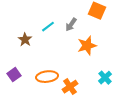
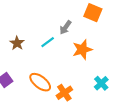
cyan line: (48, 27) -> (48, 42), moved
orange ellipse: (47, 77) -> (40, 82), turned 45

